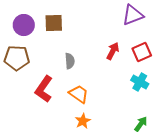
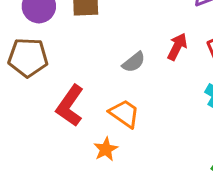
gray semicircle: (70, 61) -> (134, 62), moved, turned 56
orange star: (83, 121) -> (106, 149), moved

